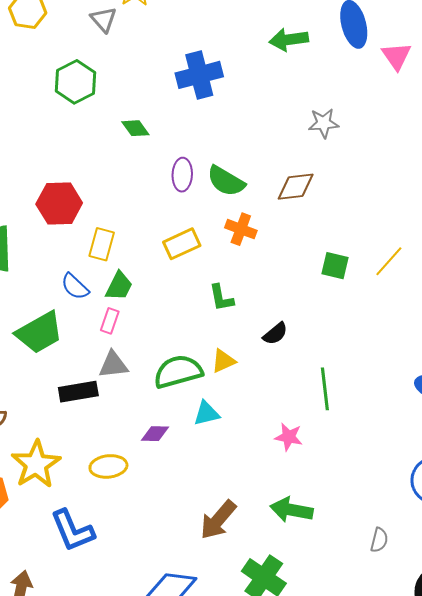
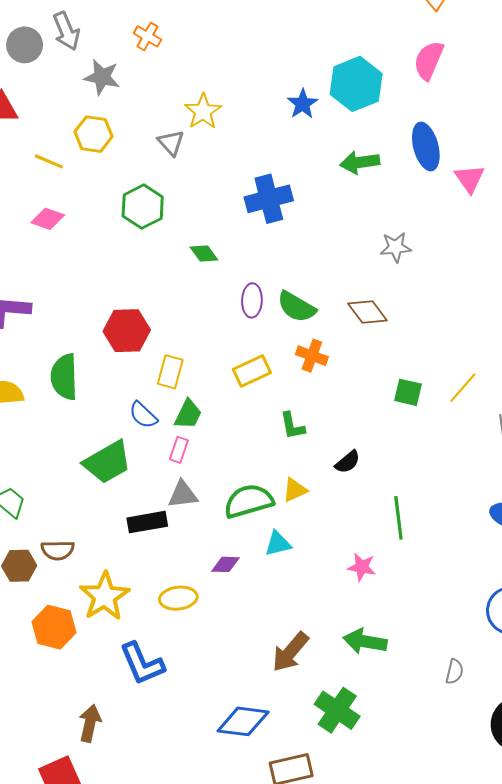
brown diamond: (296, 187) -> (367, 312), turned 60

